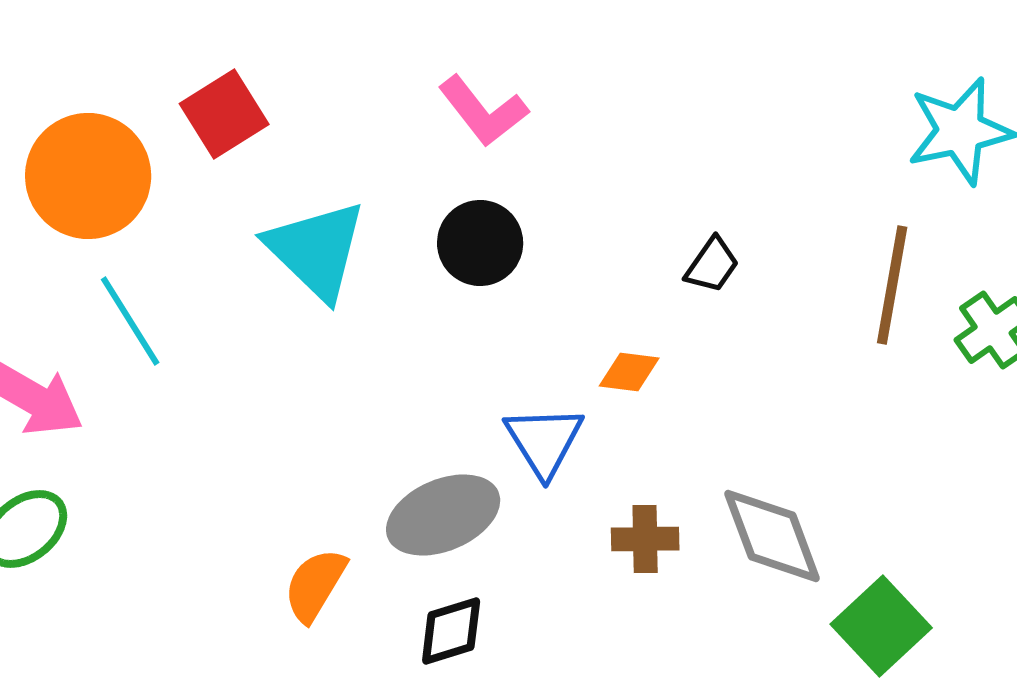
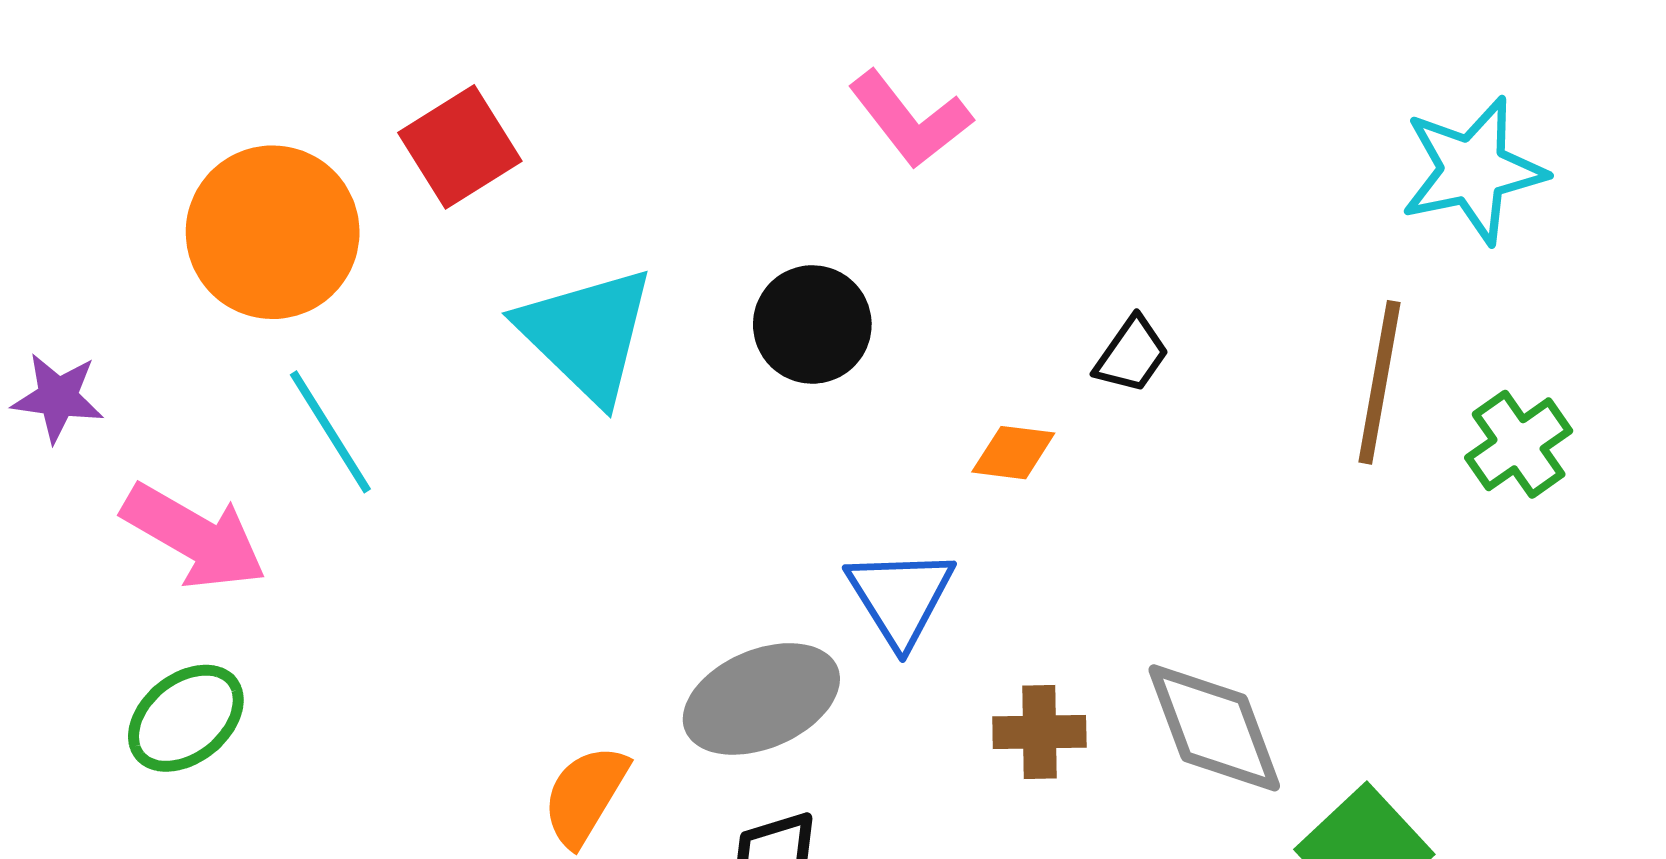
pink L-shape: (483, 111) -> (910, 119), moved
orange diamond: (629, 372) -> (1013, 453), moved

